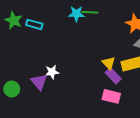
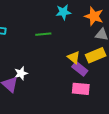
green line: (90, 12) -> (43, 34), moved
cyan star: (76, 14) -> (63, 12), moved

